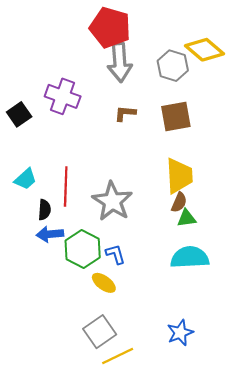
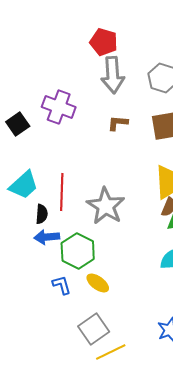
red pentagon: (110, 27) -> (104, 42), size x0.7
cyan trapezoid: (25, 179) -> (24, 185), size x1.4
blue L-shape: (116, 254) -> (62, 285), moved

